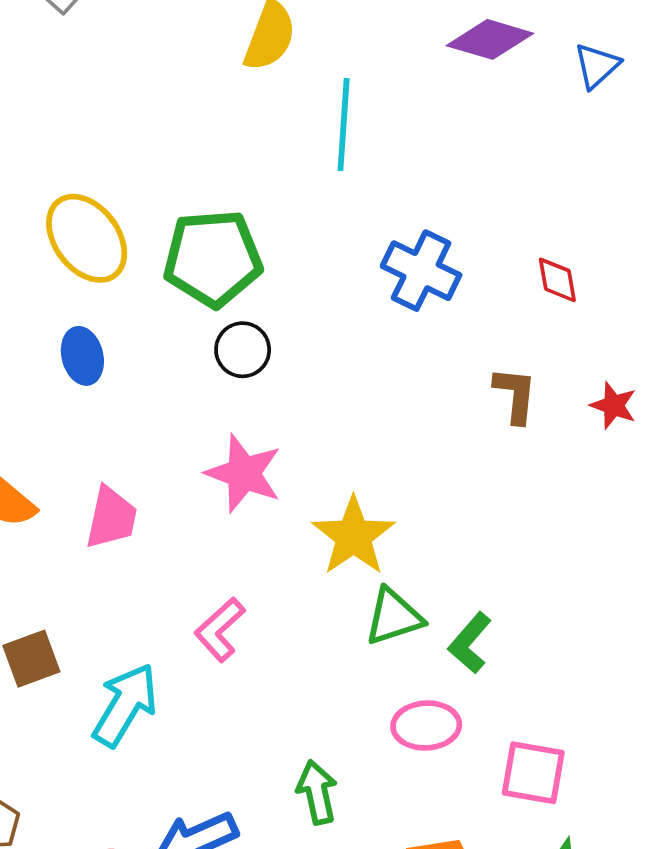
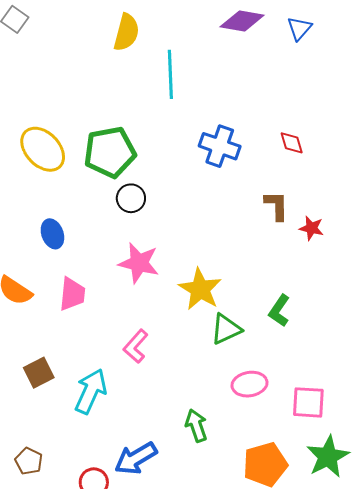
blue ellipse: (82, 356) -> (52, 234), moved
red star: (613, 405) -> (311, 228), moved
green L-shape: (470, 643) -> (279, 311), moved

